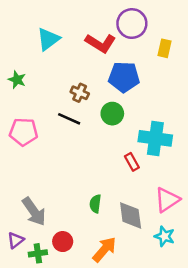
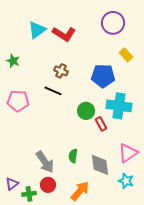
purple circle: (132, 24) -> (113, 23), moved
red L-shape: (101, 43) -> (64, 34), moved
yellow rectangle: (165, 48) -> (126, 55), moved, turned -56
blue pentagon: (124, 77) -> (103, 76), moved
green circle: (112, 114) -> (86, 111), moved
gray arrow: (34, 212) -> (45, 162), moved

